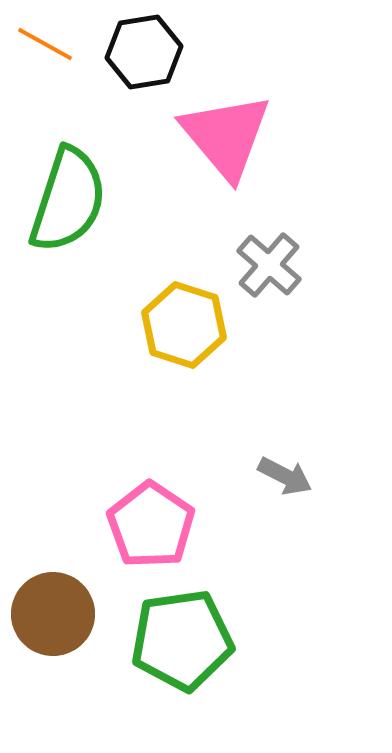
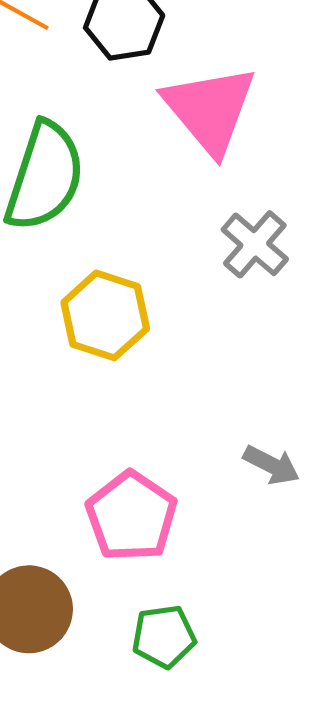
yellow hexagon: (184, 325) -> (105, 315), moved
green pentagon: (182, 640) -> (164, 636), size x0.6

